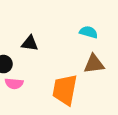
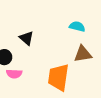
black triangle: (30, 43) -> (26, 38), turned 35

